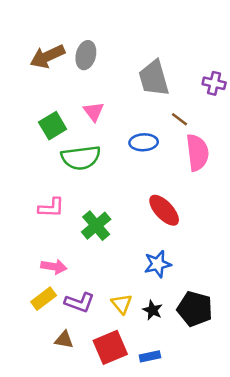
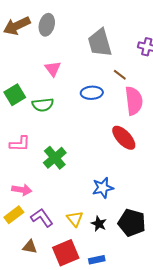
green square: (53, 126) -> (15, 95), moved
green semicircle: (81, 158) -> (43, 105), size x0.7
red ellipse: (164, 210) -> (124, 138), moved
purple L-shape: (79, 303) -> (42, 218), turned -145

